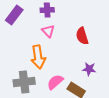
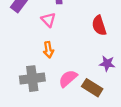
pink triangle: (48, 31) -> (48, 20), moved
orange arrow: (38, 57) -> (48, 50), size x0.6

